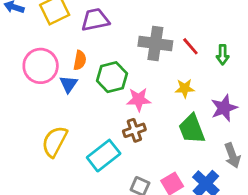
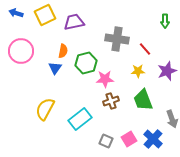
red line: (190, 46) -> (145, 49), moved
green arrow: (223, 55) -> (165, 21), moved
pink circle: (41, 66) -> (21, 51), moved
purple star: (224, 108) -> (167, 71), moved
brown cross: (134, 130) -> (111, 101), moved

